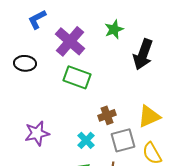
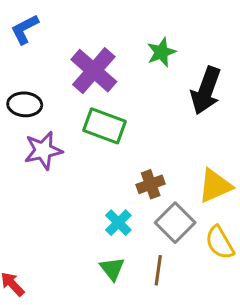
blue L-shape: (37, 19) -> (25, 29), moved
purple star: (37, 133) -> (43, 150), moved
gray square: (123, 140) -> (175, 223), turned -30

